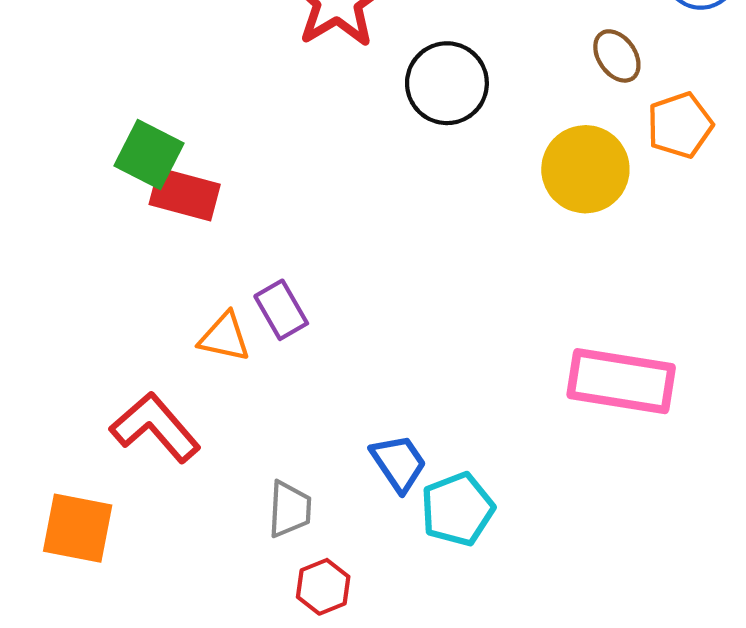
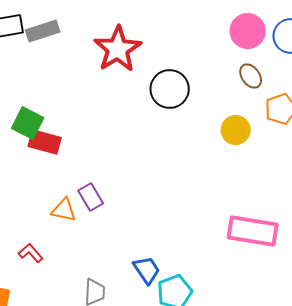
yellow circle: (585, 169) -> (236, 130), size x0.7
red L-shape: (155, 427) -> (31, 253), size x0.6

